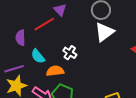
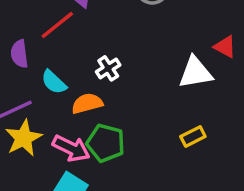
white triangle: (104, 32) -> (195, 73), moved, turned 35
white cross: (70, 53) -> (108, 68), turned 32

